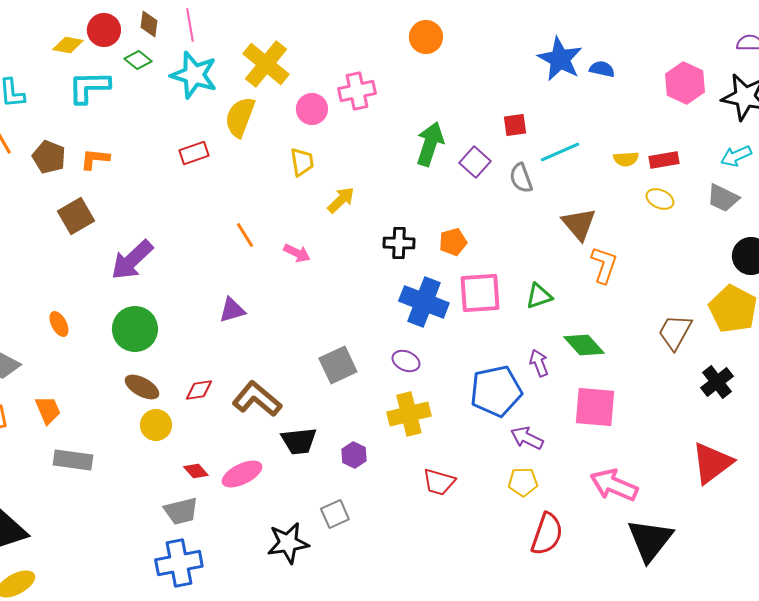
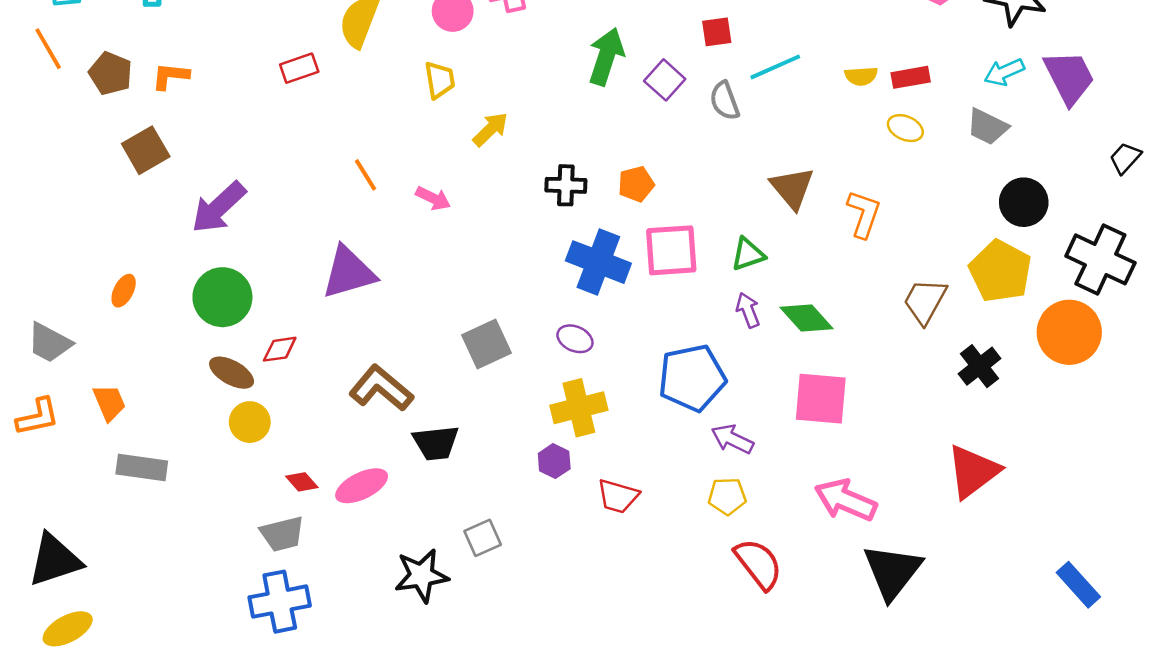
brown triangle: (579, 224) -> (792, 188), moved
orange L-shape: (604, 265) -> (864, 214), moved
purple triangle: (232, 310) -> (349, 272), size x1.6
orange ellipse: (59, 324) -> (124, 291), turned 55
purple arrow: (539, 363) -> (748, 310), moved
red diamond: (199, 390) -> (280, 349), moved
purple hexagon: (354, 455) -> (554, 461), moved
red semicircle: (547, 534) -> (758, 564), turned -57

